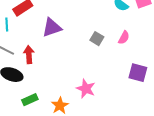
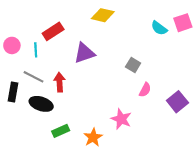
pink semicircle: (124, 38) -> (145, 90), moved
purple square: (138, 73) -> (177, 102), turned 36

